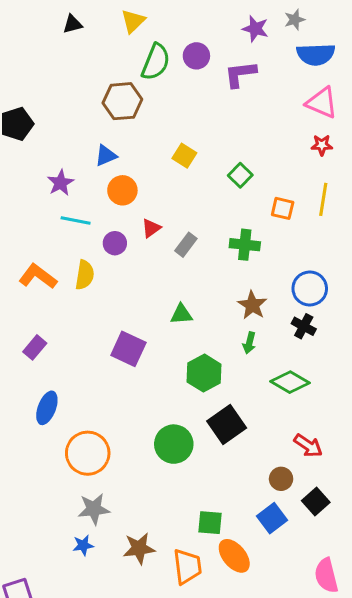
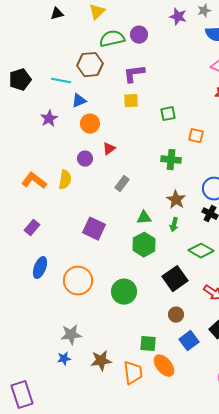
green semicircle: (156, 62) -> (112, 39), turned -125
purple L-shape: (240, 74) -> (134, 74), moved
yellow square: (184, 156) -> (131, 101), turned -35
green square: (240, 175) -> (168, 114), turned 35
cyan line: (76, 221) -> (61, 81), moved
gray rectangle: (186, 245) -> (122, 184), moved
green triangle: (181, 314) -> (144, 218), moved
black square: (227, 424) -> (175, 279), moved
orange circle: (88, 453) -> (78, 281), moved
brown circle: (281, 479) -> (176, 315), moved

